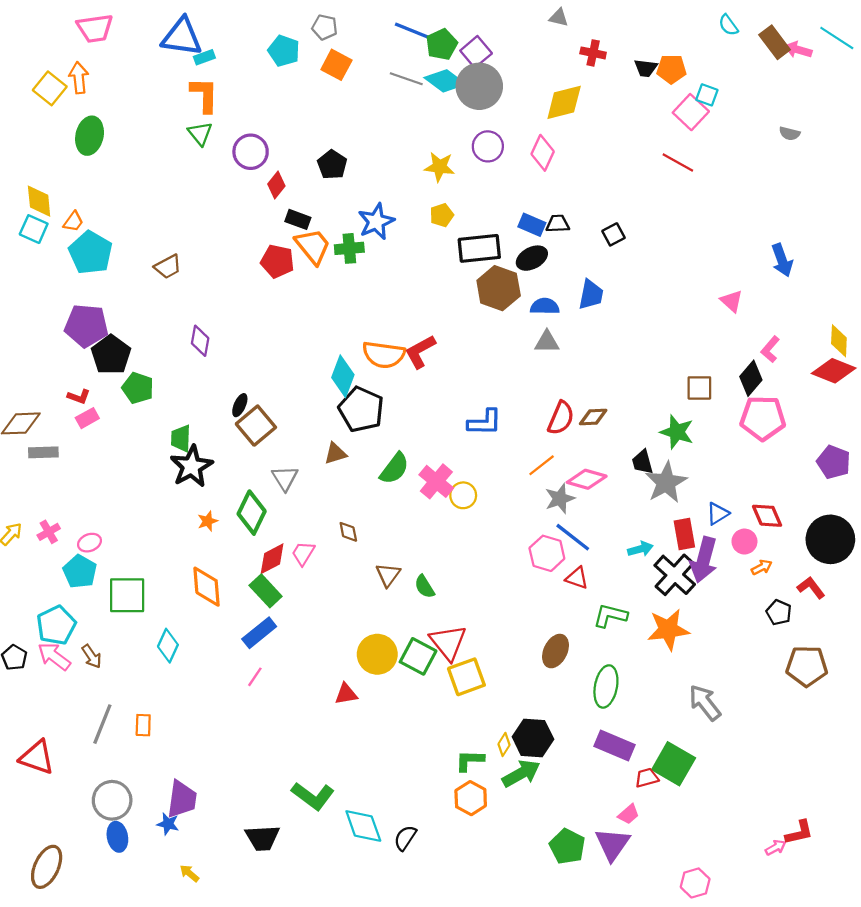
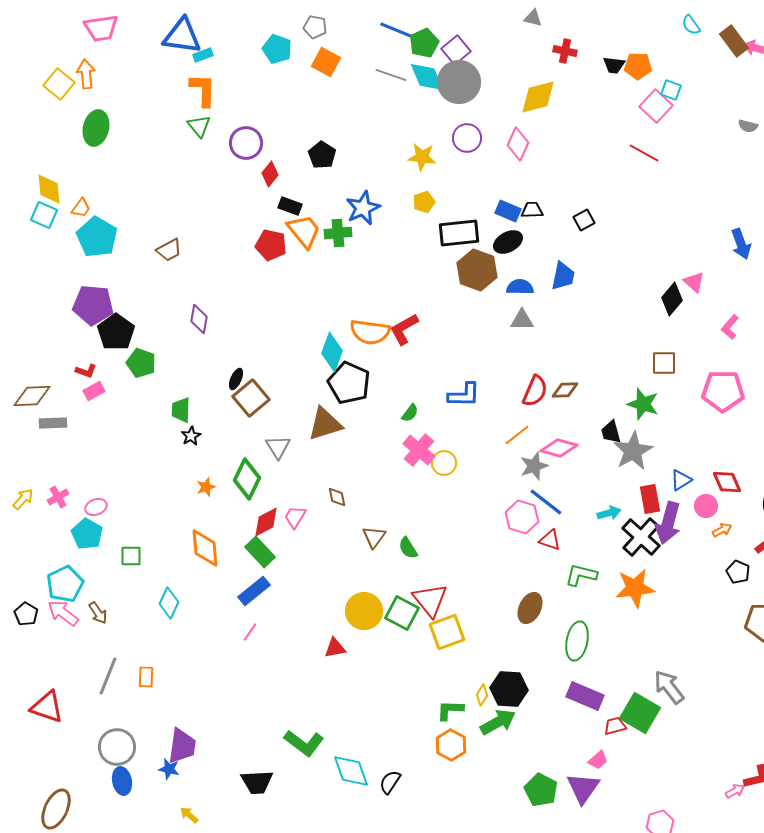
cyan diamond: (445, 81) -> (427, 77), turned 30
black diamond: (751, 378) -> (672, 299), moved
brown triangle: (335, 453) -> (325, 424), size x1.6
black star: (192, 466) -> (191, 436), size x0.5
green semicircle: (394, 468) -> (410, 413), moved, size x0.6
green square: (127, 595) -> (131, 556), size x0.6
gray arrow: (705, 703) -> (669, 687), moved

